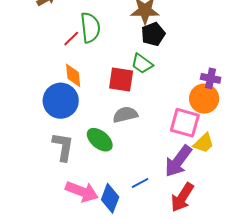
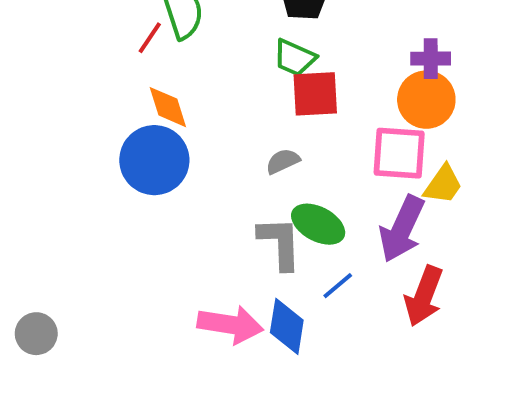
red square: (121, 79) -> (315, 94), moved
gray semicircle: (125, 115) -> (283, 161), size x0.7
green ellipse: (100, 140) -> (318, 224), moved
gray L-shape: (63, 147) -> (280, 243), moved

